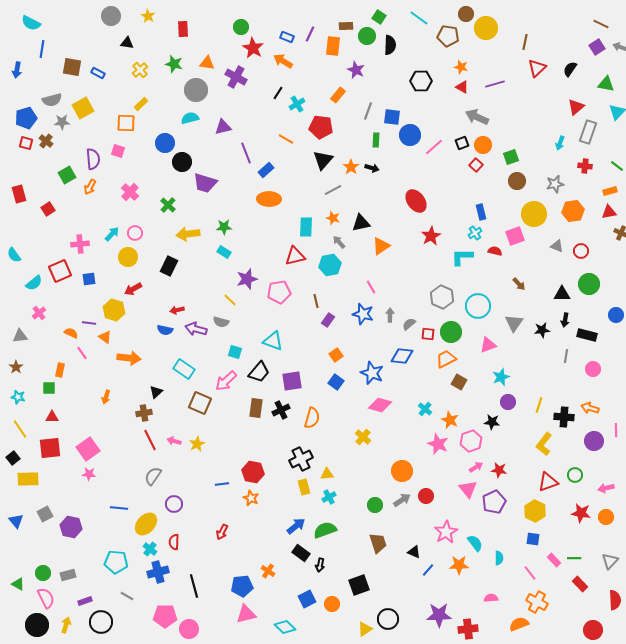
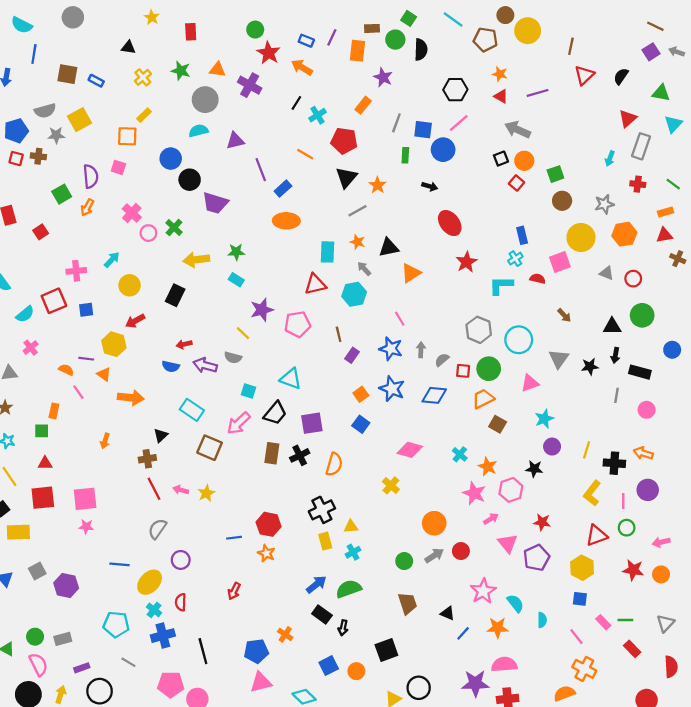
gray circle: (111, 16) -> (73, 17), moved
brown cross: (46, 141) -> (38, 156), turned -32
pink line: (434, 147) -> (459, 123), moved
black arrow: (372, 168) -> (430, 186), moved
pink circle: (135, 233) -> (148, 233), moved
blue star: (372, 373) -> (392, 389), moved
pink line: (616, 430) -> (623, 501), moved
pink square: (88, 449) -> (85, 499), turned 30
pink arrow: (476, 467) -> (491, 519), moved
pink semicircle: (491, 598) -> (504, 664), moved, size x1.6

